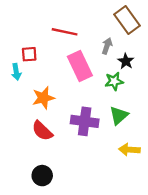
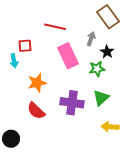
black circle: (42, 176) -> (11, 139), moved

